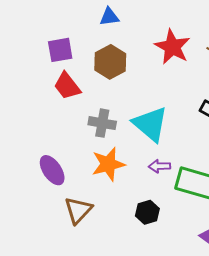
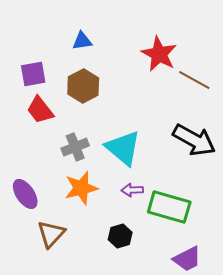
red star: (172, 47) -> (159, 54), moved
gray cross: (102, 123) -> (75, 147), turned -32

